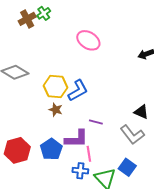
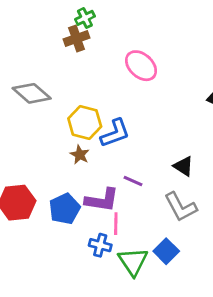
brown cross: (27, 19) -> (76, 39), moved
black triangle: (141, 112) -> (183, 166), moved

